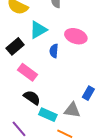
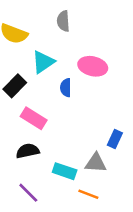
black semicircle: (32, 98) -> (28, 151), moved, turned -42

